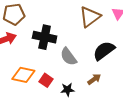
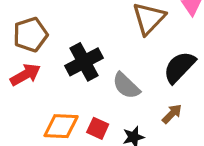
black cross: (45, 37) -> (84, 62), turned -30

